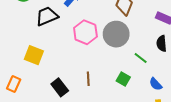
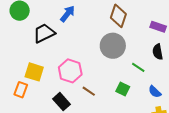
pink hexagon: (85, 32) -> (70, 71), moved
brown line: (88, 79) -> (89, 91), turned -48
orange rectangle: (14, 84) -> (21, 90), moved

